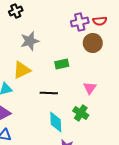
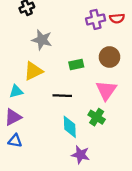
gray star: (30, 41) -> (42, 40), turned 30
brown circle: (93, 43) -> (109, 57), moved
pink triangle: (90, 88) -> (106, 90), size x1.5

